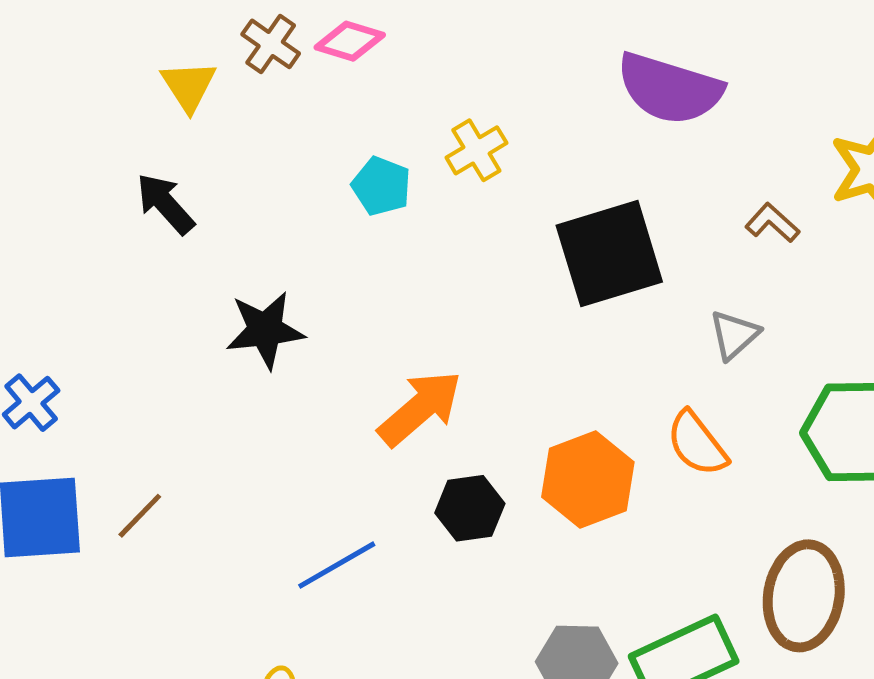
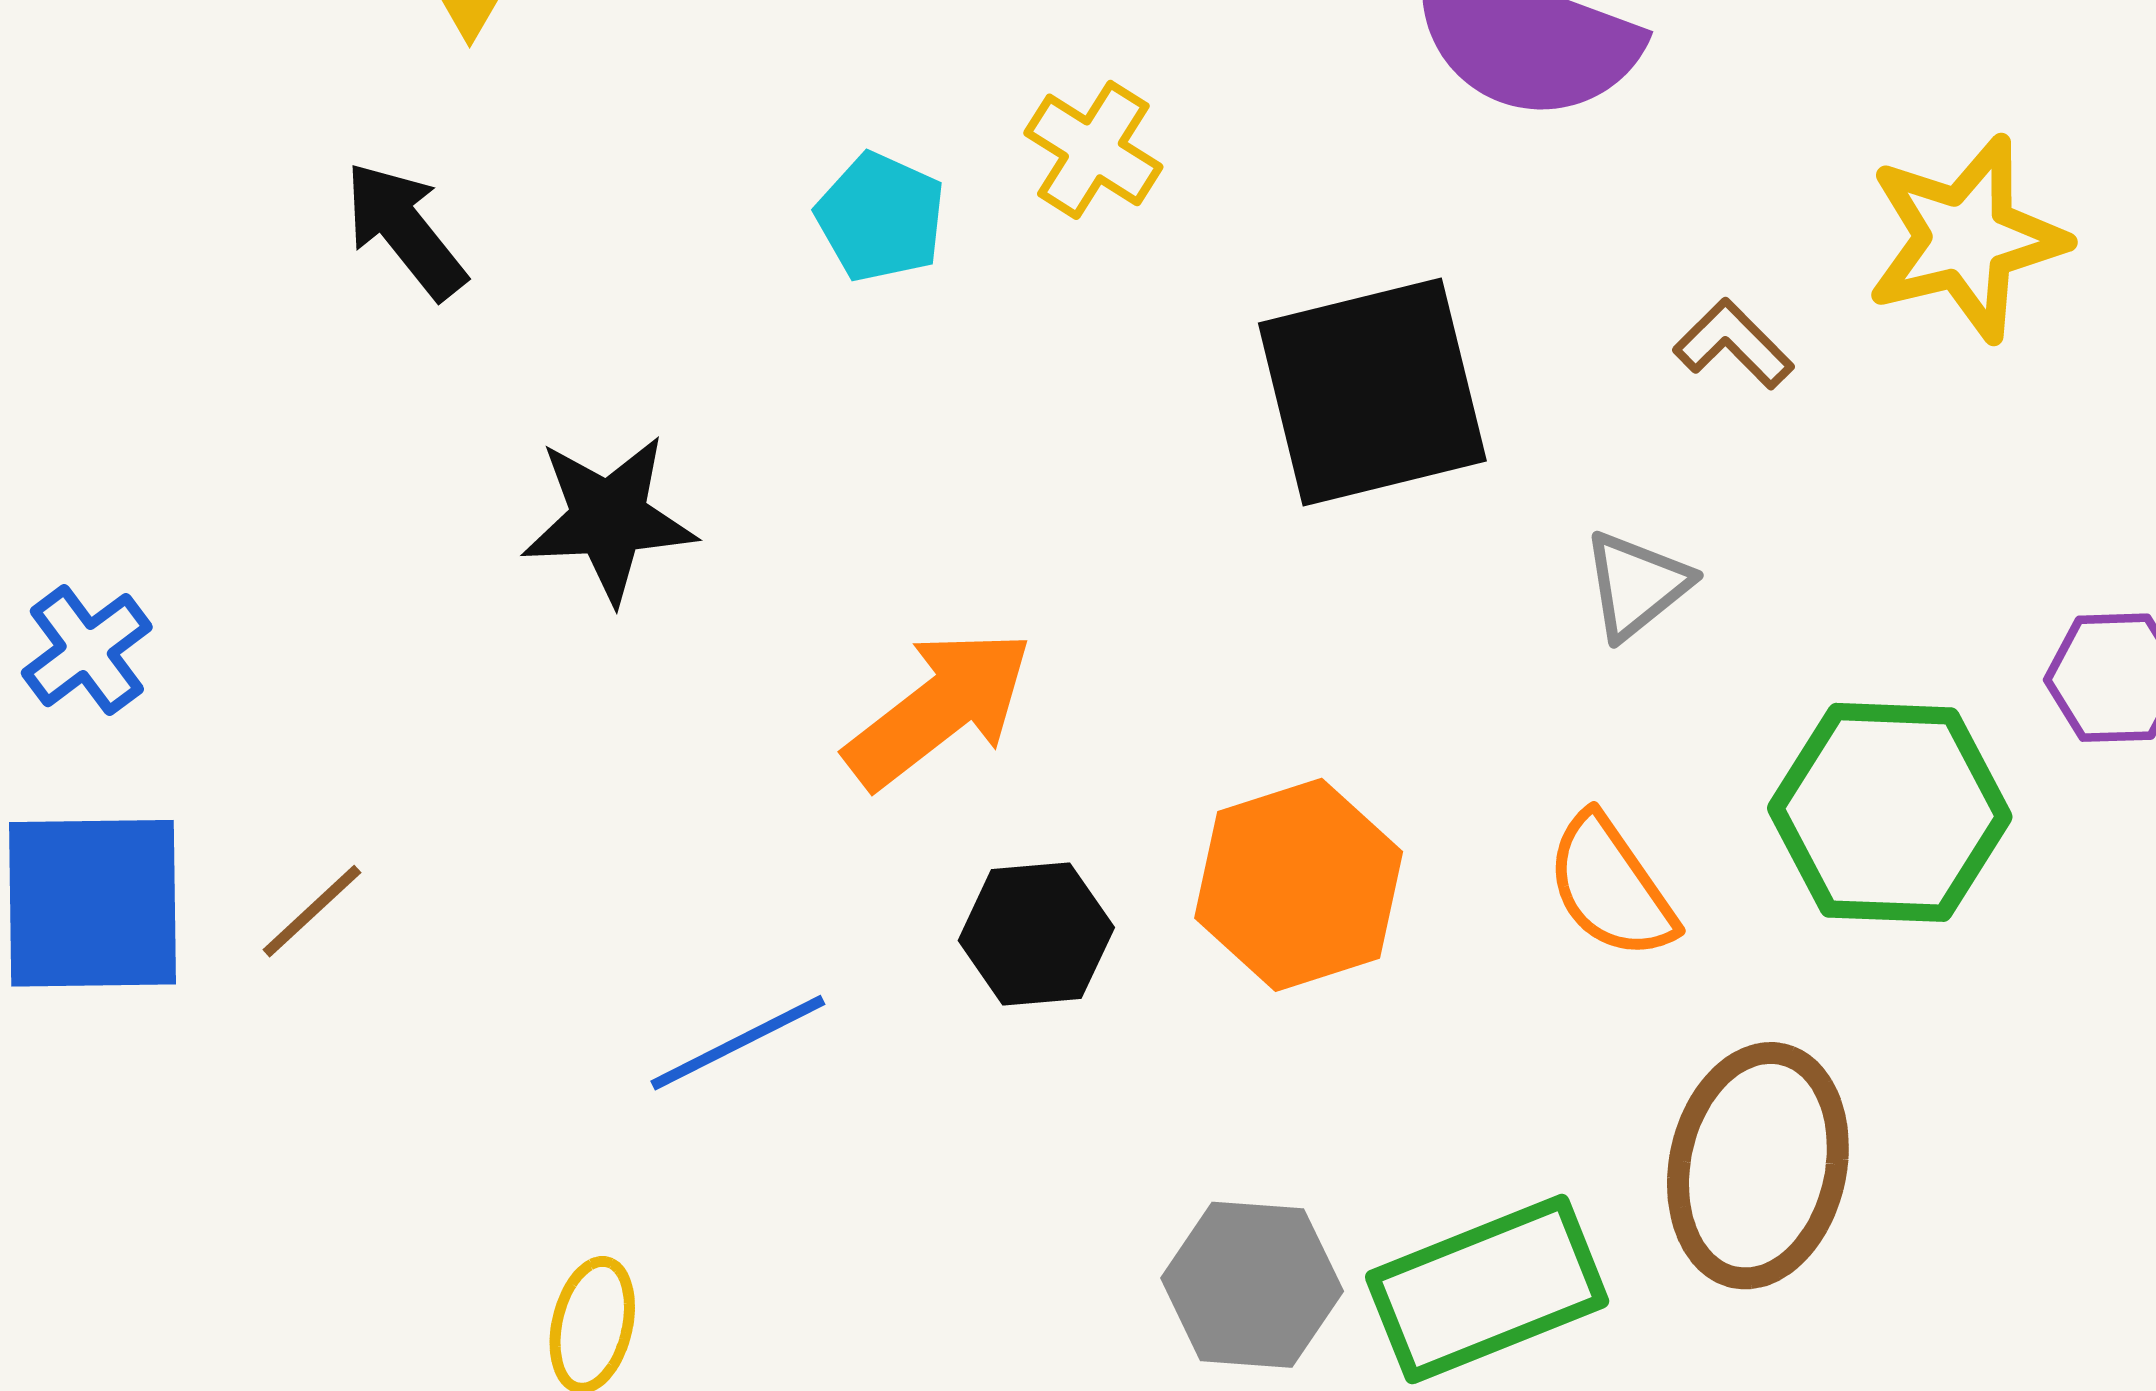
yellow cross: (476, 150) -> (1093, 150), turned -30
orange semicircle: (697, 444) -> (1611, 887), moved

